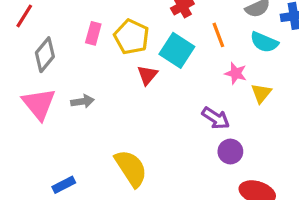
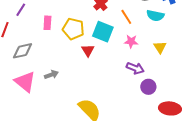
pink rectangle: (93, 33) -> (47, 23), moved
gray diamond: (45, 55) -> (22, 51), turned 50
pink star: (236, 73) -> (131, 41), moved

